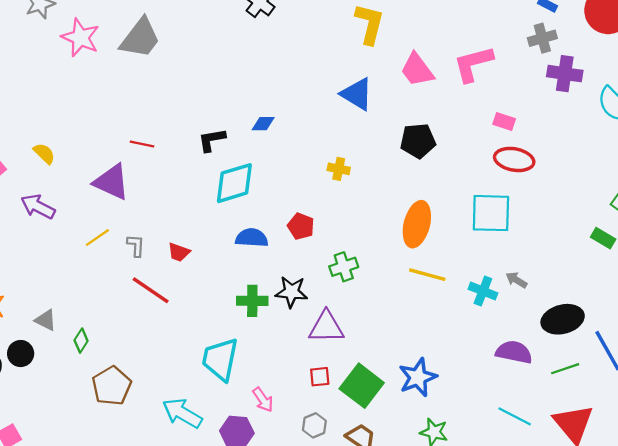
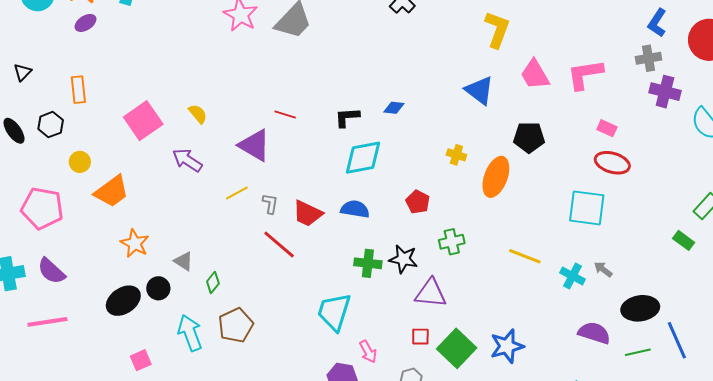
orange ellipse: (417, 224) -> (496, 177), moved
blue semicircle: (252, 238) -> (355, 209), moved
red trapezoid: (179, 252) -> (308, 214), size x1.5
cyan arrow: (182, 413) -> (190, 333), moved, turned 33

